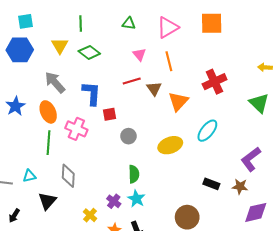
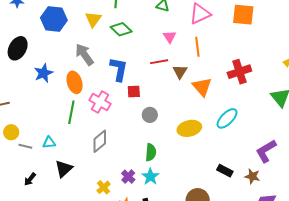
orange triangle: (178, 101) -> (202, 87), turned -30
gray diamond: (68, 176) -> (100, 141), moved, turned 40

